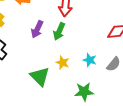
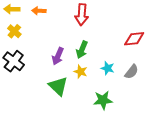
purple arrow: (37, 29) -> (58, 56), moved
green arrow: (59, 31) -> (82, 50), moved

